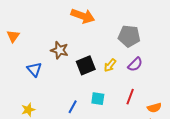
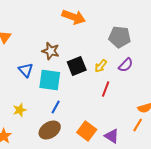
red line: (130, 97) -> (106, 89), moved
cyan square: (98, 99) -> (50, 80), moved, size x1.6
blue line: (73, 107) -> (56, 107), moved

